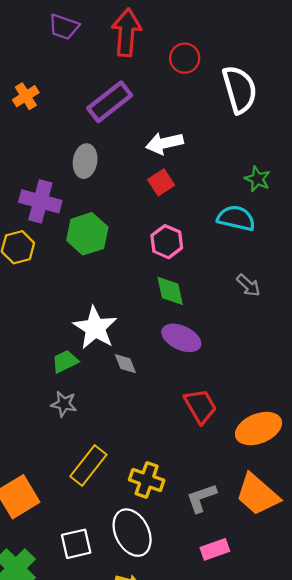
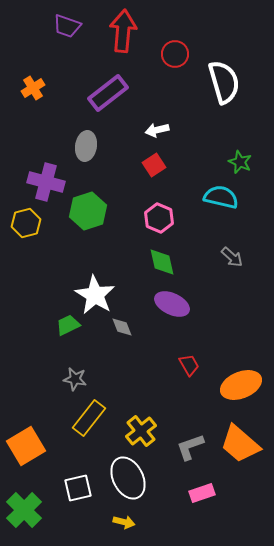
white arrow: (165, 143) -> (157, 130), size x0.7
gray star: (64, 404) -> (75, 379), moved
red trapezoid: (200, 406) -> (189, 365), size x0.7
yellow cross: (147, 480) -> (141, 431), turned 32

